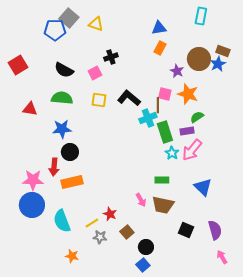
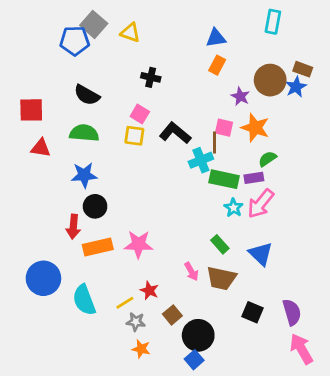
black cross: (111, 57) -> (151, 77), turned 32
red square: (18, 65) -> (31, 110), moved, turned 30
pink square: (95, 73) -> (140, 114), moved, turned -32
green rectangle: (165, 132) -> (224, 179), turned -60
pink star: (33, 180) -> (138, 244), moved
green rectangle: (162, 180) -> (220, 244), turned 48
blue triangle: (203, 187) -> (261, 254), moved
black circle: (146, 247) -> (198, 335), size x1.5
orange star: (72, 256) -> (141, 349), moved
pink arrow: (222, 257) -> (301, 349), size x1.6

